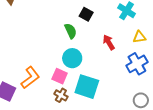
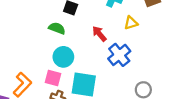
green semicircle: (71, 31) -> (57, 28), turned -35
blue cross: (137, 64) -> (119, 55), moved

